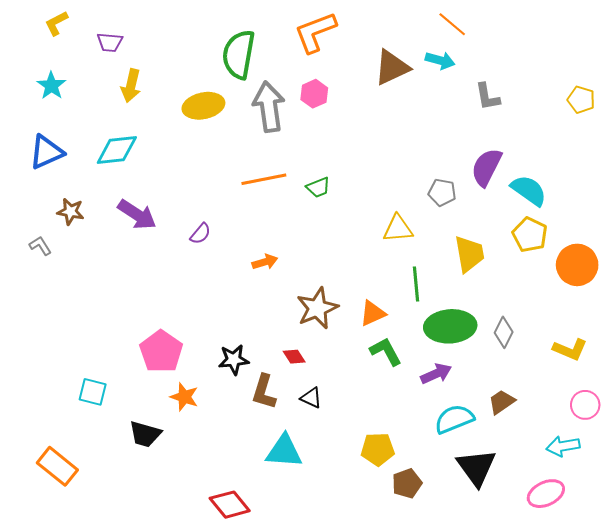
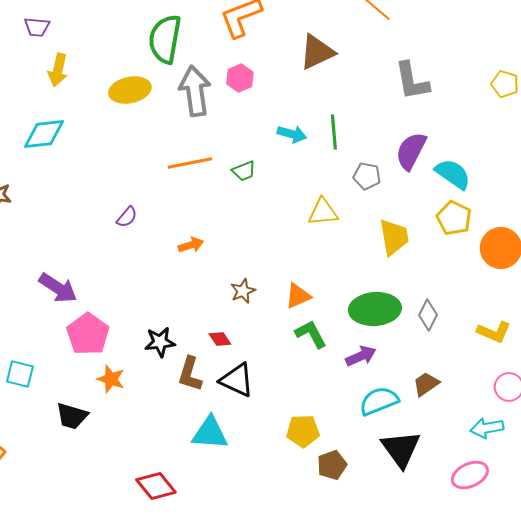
cyan arrow: (440, 60) -> (292, 134), moved
gray L-shape: (487, 97) -> (412, 81), size x1.4
purple arrow: (137, 215) -> (58, 288), moved
green line: (416, 284) -> (334, 132), moved
brown star: (317, 308) -> (243, 291), size x0.6
black triangle: (311, 398) -> (237, 380), size x1.6

